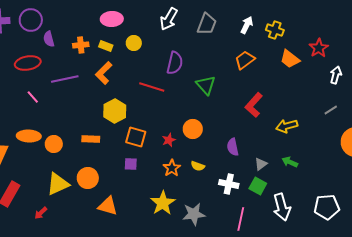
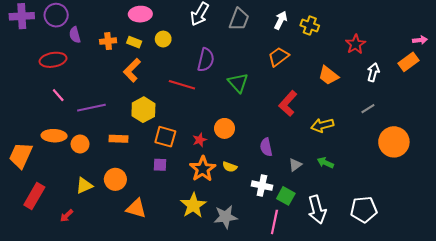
orange trapezoid: (290, 59) -> (328, 75), moved
purple line: (65, 79) -> (91, 108), moved
orange star: (172, 168) -> (203, 169), size x1.4
yellow triangle: (58, 184) -> (84, 186), size x0.7
green square: (258, 186) -> (286, 196), moved

